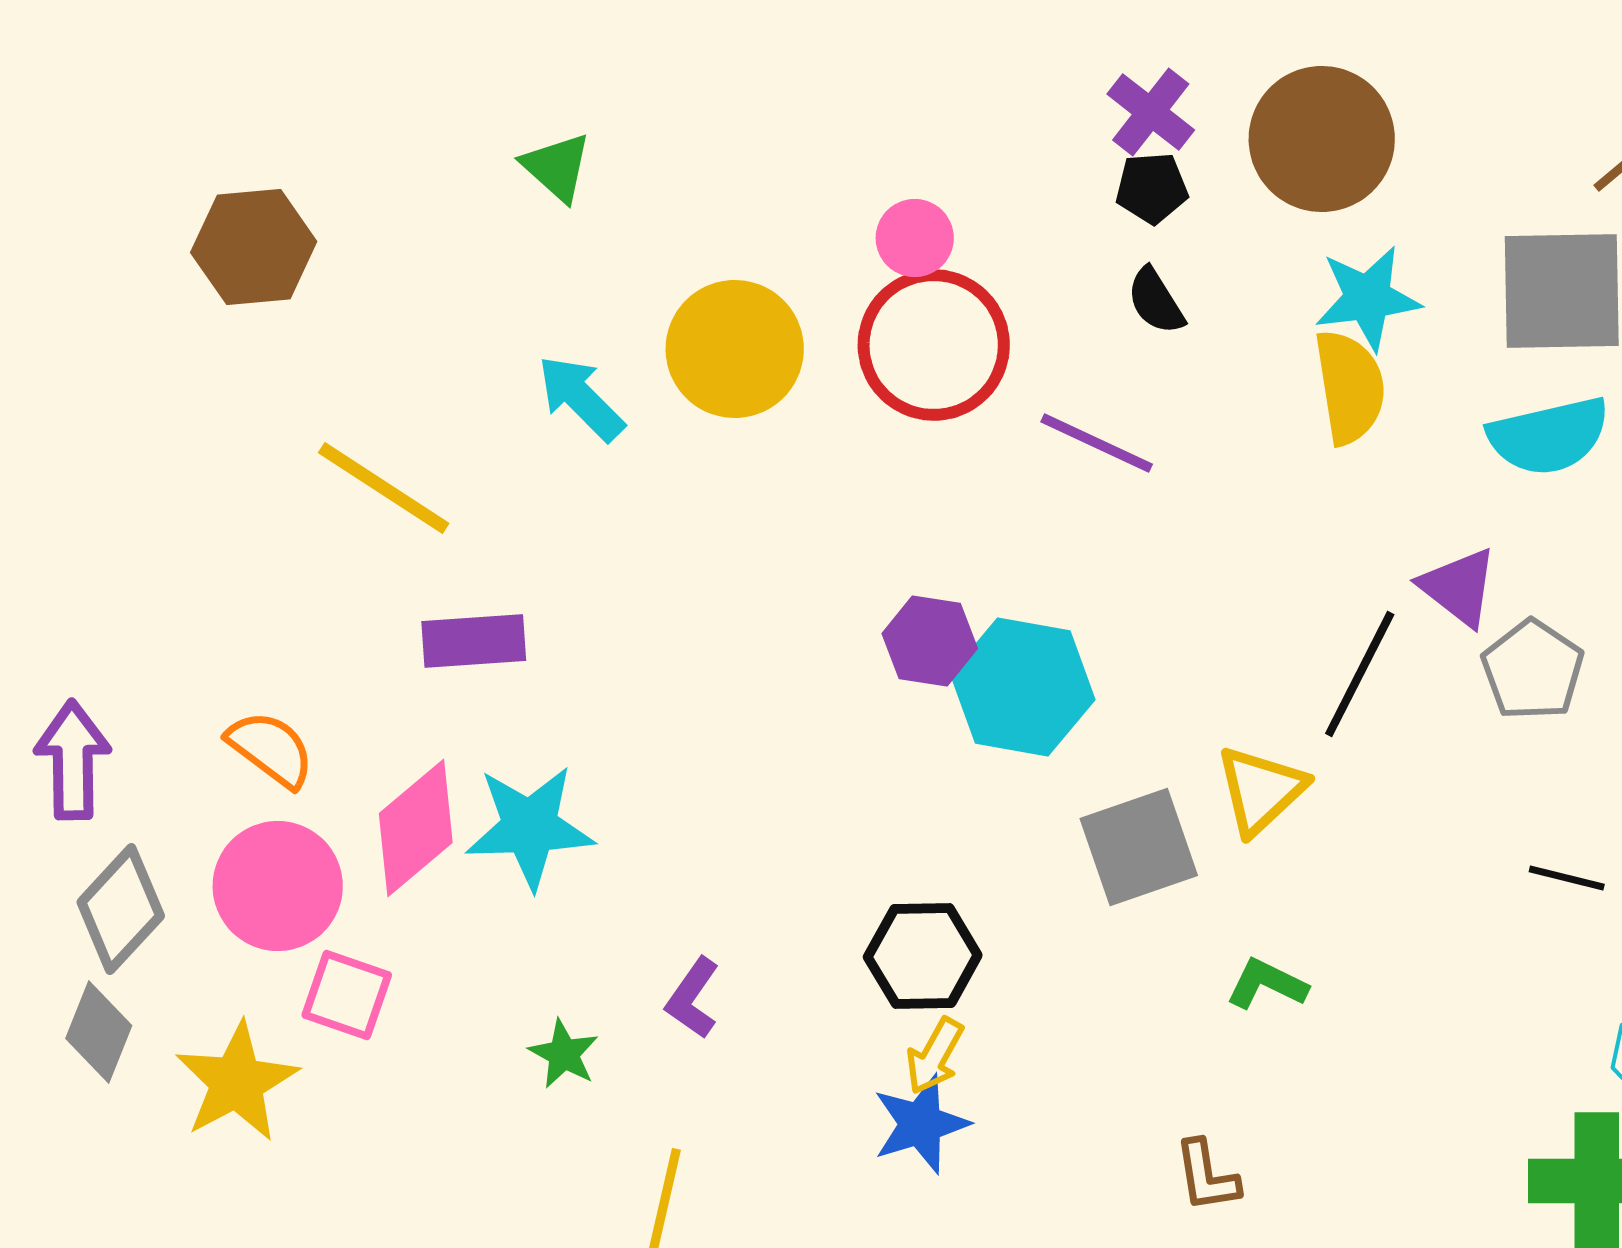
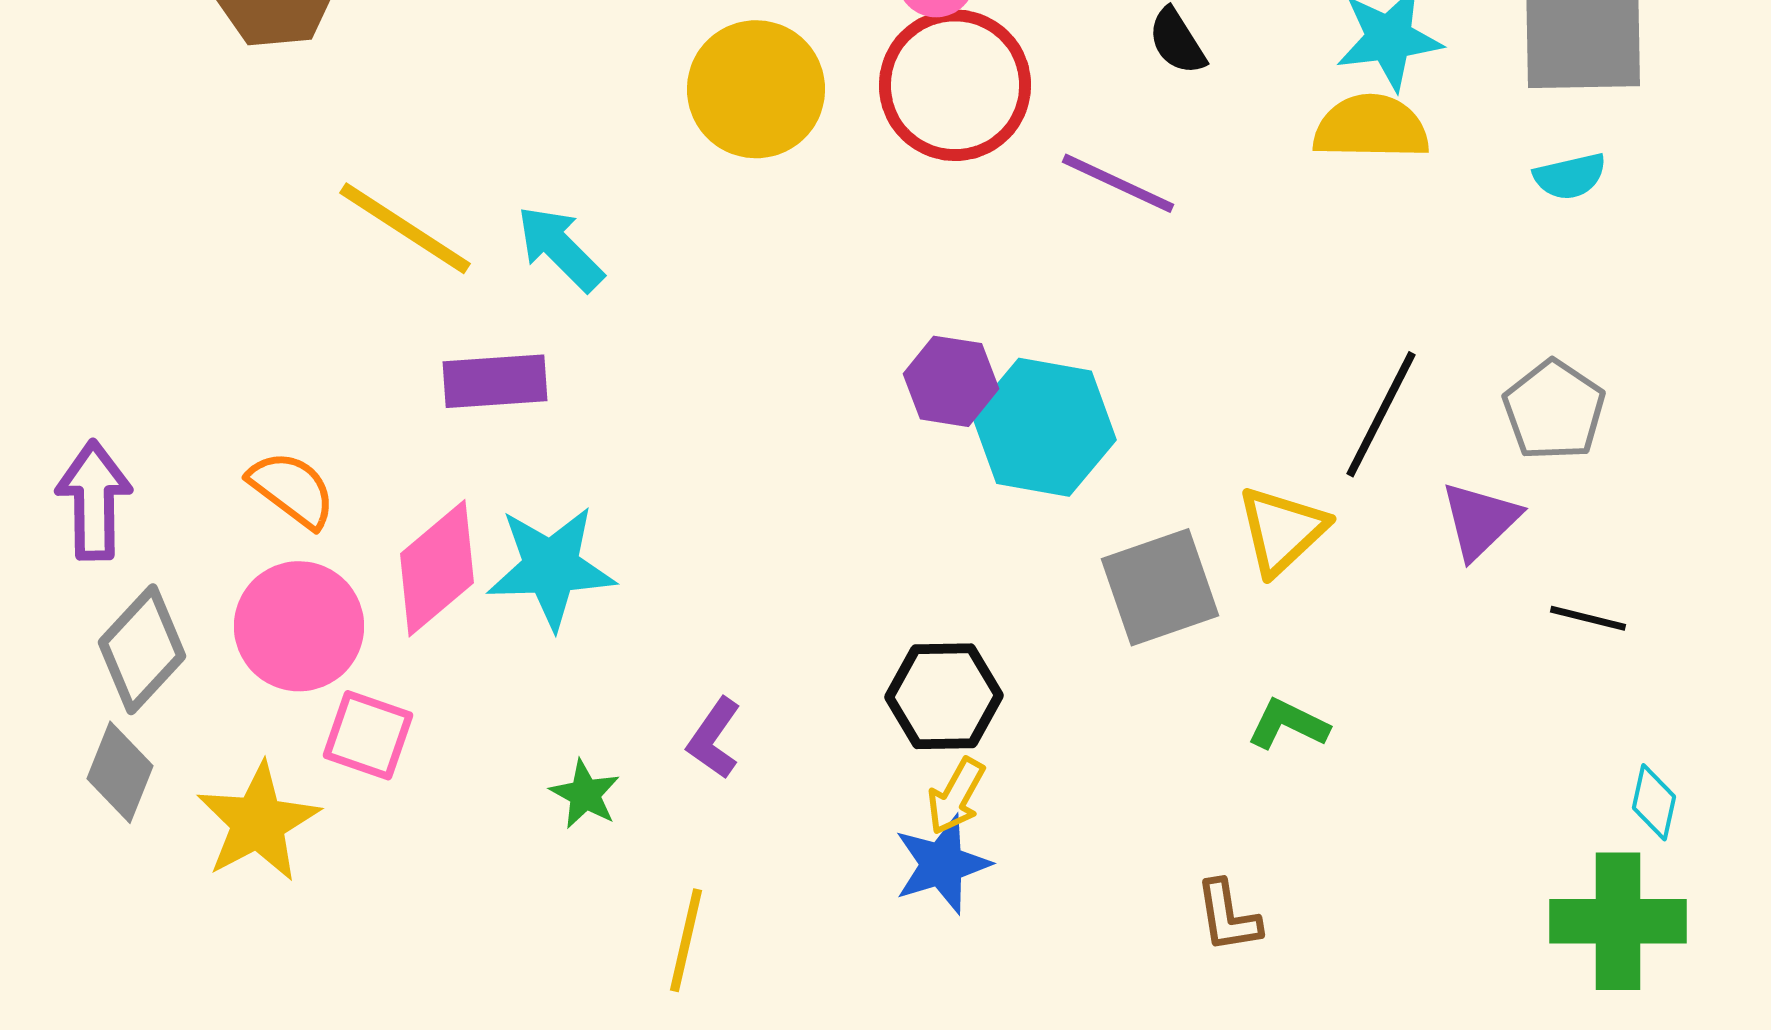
yellow semicircle: (1350, 387) -> (1371, 127), turned -80
cyan arrow: (581, 398) -> (560, 248), moved
cyan semicircle: (1549, 436) -> (1570, 176), size x0.6
purple triangle: (1459, 587) -> (1480, 520), moved, turned 38

